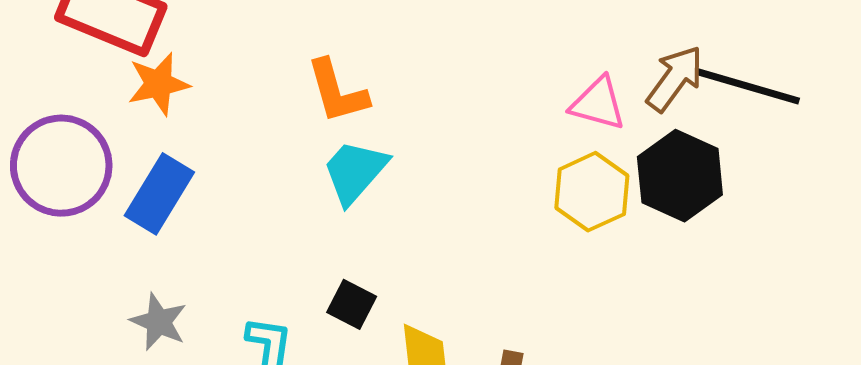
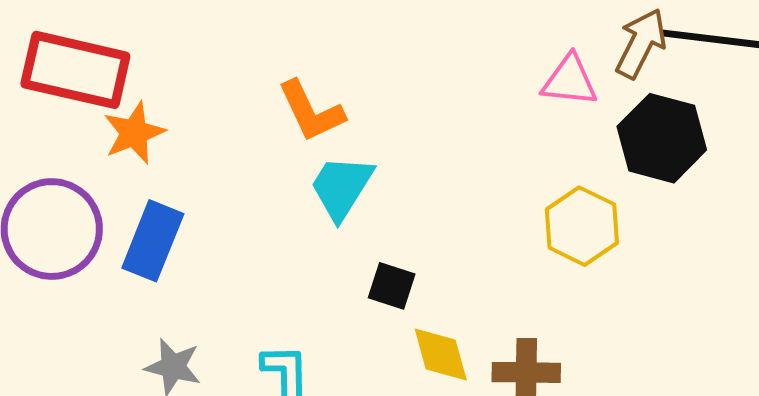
yellow hexagon: (592, 192) -> (582, 226), moved
black square: (352, 304) -> (392, 286), moved

